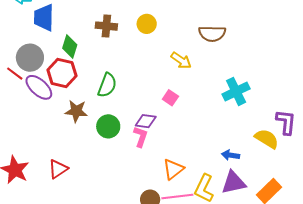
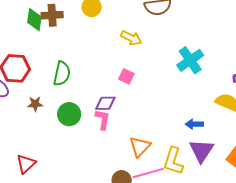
green diamond: (70, 46) -> (34, 20), moved
brown star: (76, 111) -> (35, 104), size x0.7
purple triangle: (234, 183) -> (201, 151), turned -36

